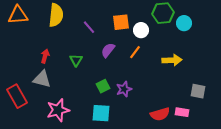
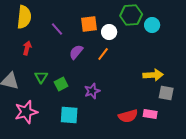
red arrow: (45, 56) -> (27, 48), moved
green triangle: (76, 60) -> (41, 77), moved
yellow arrow: (172, 60) -> (153, 75), moved
green square: (103, 86) -> (61, 84), moved

